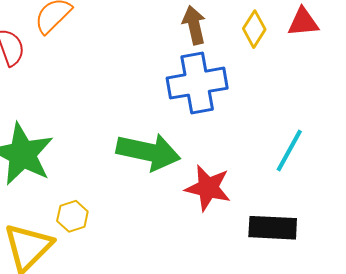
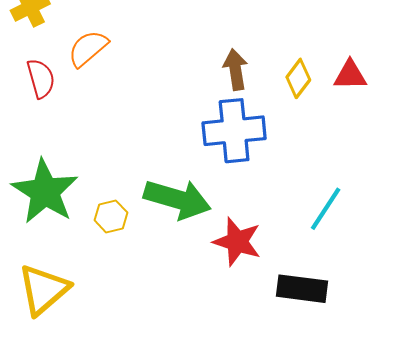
yellow hexagon: (72, 216) -> (111, 216), moved

